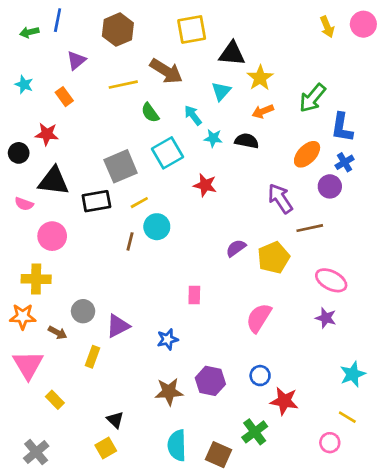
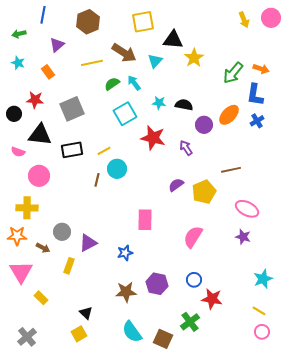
green arrow: (29, 32) -> (19, 34), moved
cyan triangle: (221, 91) -> (155, 61), moved
orange arrow: (263, 111) -> (261, 69), moved, turned -140
green semicircle: (150, 113) -> (112, 84), turned 91
cyan arrow: (193, 115) -> (134, 83), moved
gray square: (121, 166) -> (72, 109), moved
red star: (205, 185) -> (153, 138), size x1.4
purple circle: (330, 186) -> (204, 125), moved
purple arrow: (280, 199) -> (186, 148), moved, size x0.7
pink rectangle: (194, 295) -> (145, 220), size x1.5
pink circle: (330, 443) -> (262, 332), moved
cyan semicircle: (177, 445) -> (132, 332), turned -35

